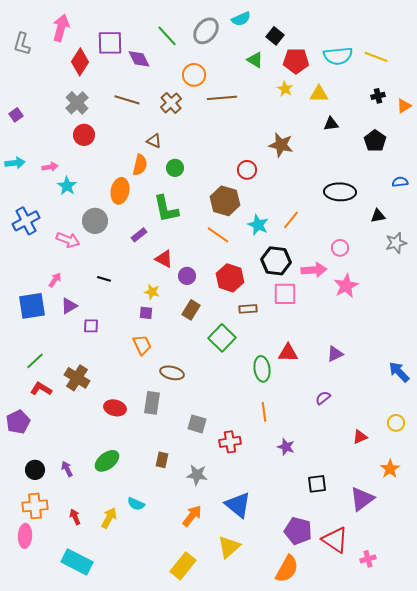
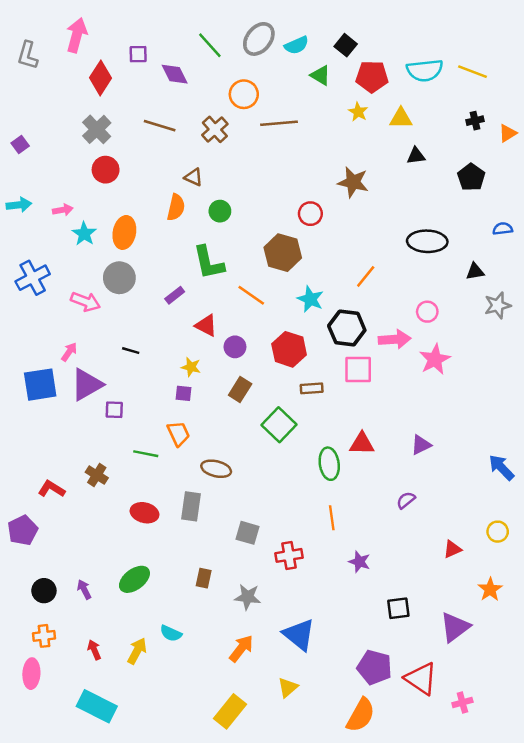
cyan semicircle: (241, 19) -> (297, 45), moved
purple square: (110, 43) -> (138, 54), size x0.6
orange ellipse: (120, 191) -> (124, 232), moved
cyan star: (258, 225) -> (310, 299), moved
orange line: (218, 235) -> (251, 295), moved
purple triangle: (69, 306) -> (87, 385), size x1.6
green line: (35, 361) -> (146, 454), moved, turned 54
brown cross: (77, 378) -> (97, 475), size x0.7
orange cross: (35, 506) -> (44, 636), size x0.7
yellow triangle: (229, 547) -> (288, 687), size x0.7

